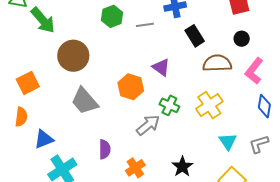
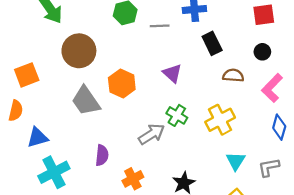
brown semicircle: (217, 63) -> (233, 75), size x0.7
orange hexagon: (131, 87) -> (122, 83), moved

